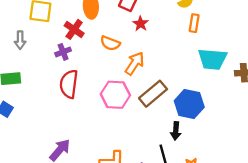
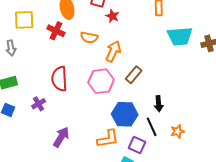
purple cross: (63, 52) -> (39, 104), moved
brown rectangle: (153, 94) -> (134, 75), size x0.7
blue hexagon: (189, 104) -> (125, 114), moved

